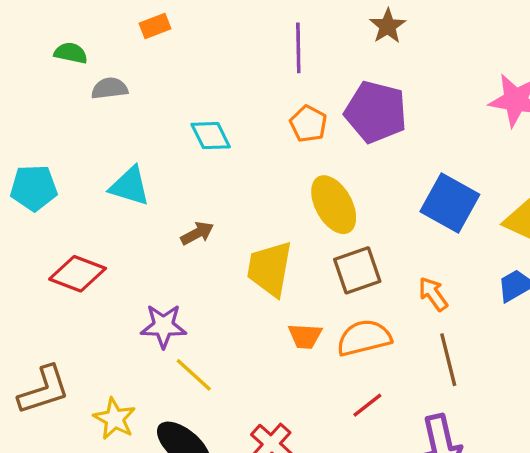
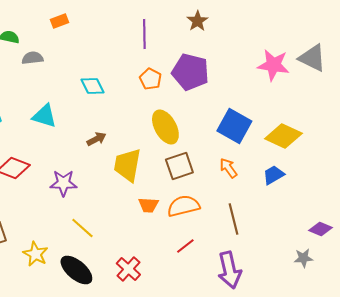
brown arrow: (197, 233) -> (96, 139), moved
orange arrow: (433, 294) -> (228, 168), moved
purple star: (163, 326) -> (63, 183), moved

